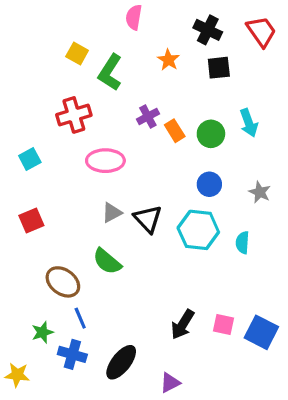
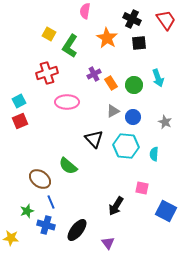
orange star: (168, 60) -> (107, 38), size x1.5
gray triangle: (112, 213) -> (113, 111), moved
red square: (31, 220) -> (20, 121), moved
pink square: (224, 324) -> (142, 188), moved
purple triangle: (170, 383) -> (108, 243), turned -40

